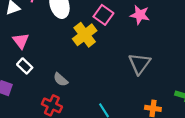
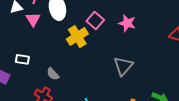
pink triangle: (21, 41) -> (33, 19), moved
white rectangle: (25, 66) -> (22, 59), turned -40

